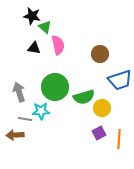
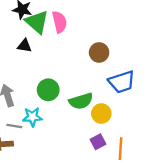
green triangle: (45, 27) -> (37, 22), size x1.6
pink semicircle: (58, 45) -> (59, 22), moved
green circle: (55, 87) -> (48, 90), size x0.7

